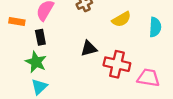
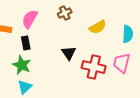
black triangle: (89, 48) -> (69, 53), turned -49
pink trapezoid: (148, 78) -> (122, 63), moved, turned -85

